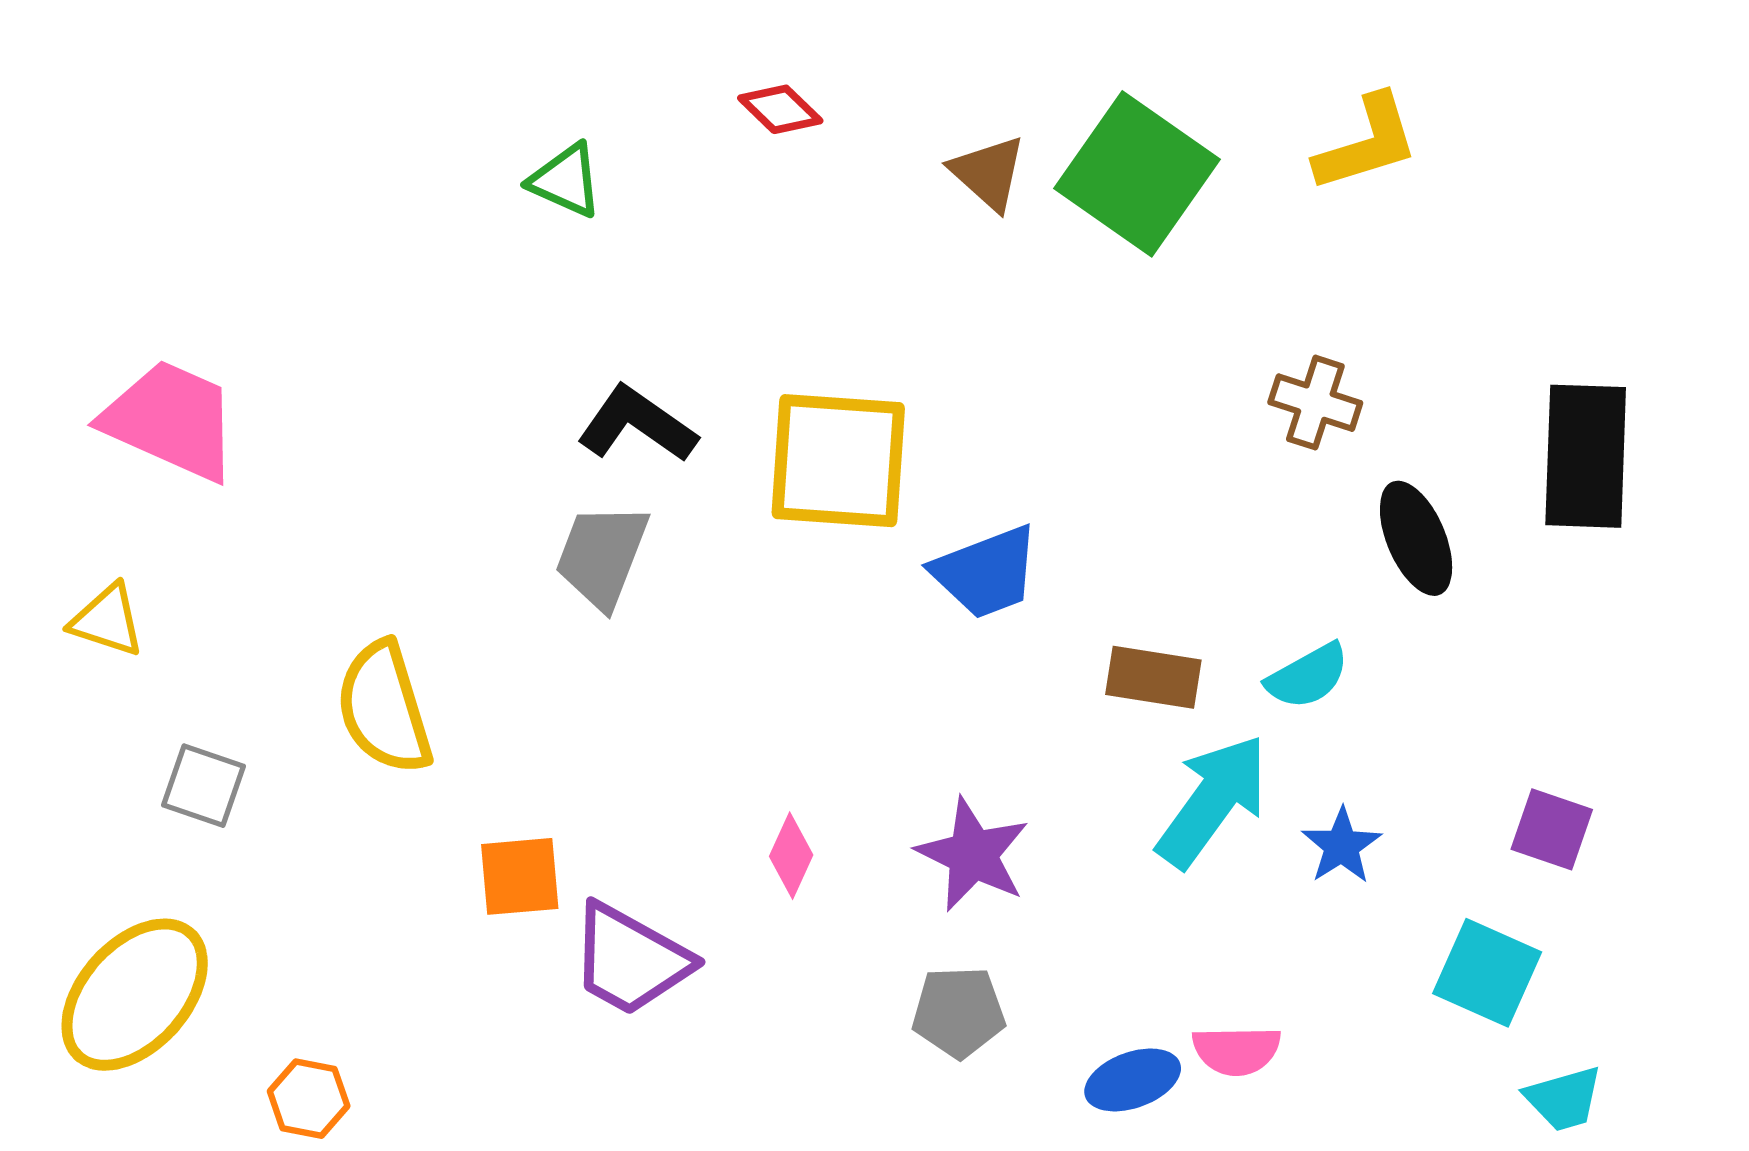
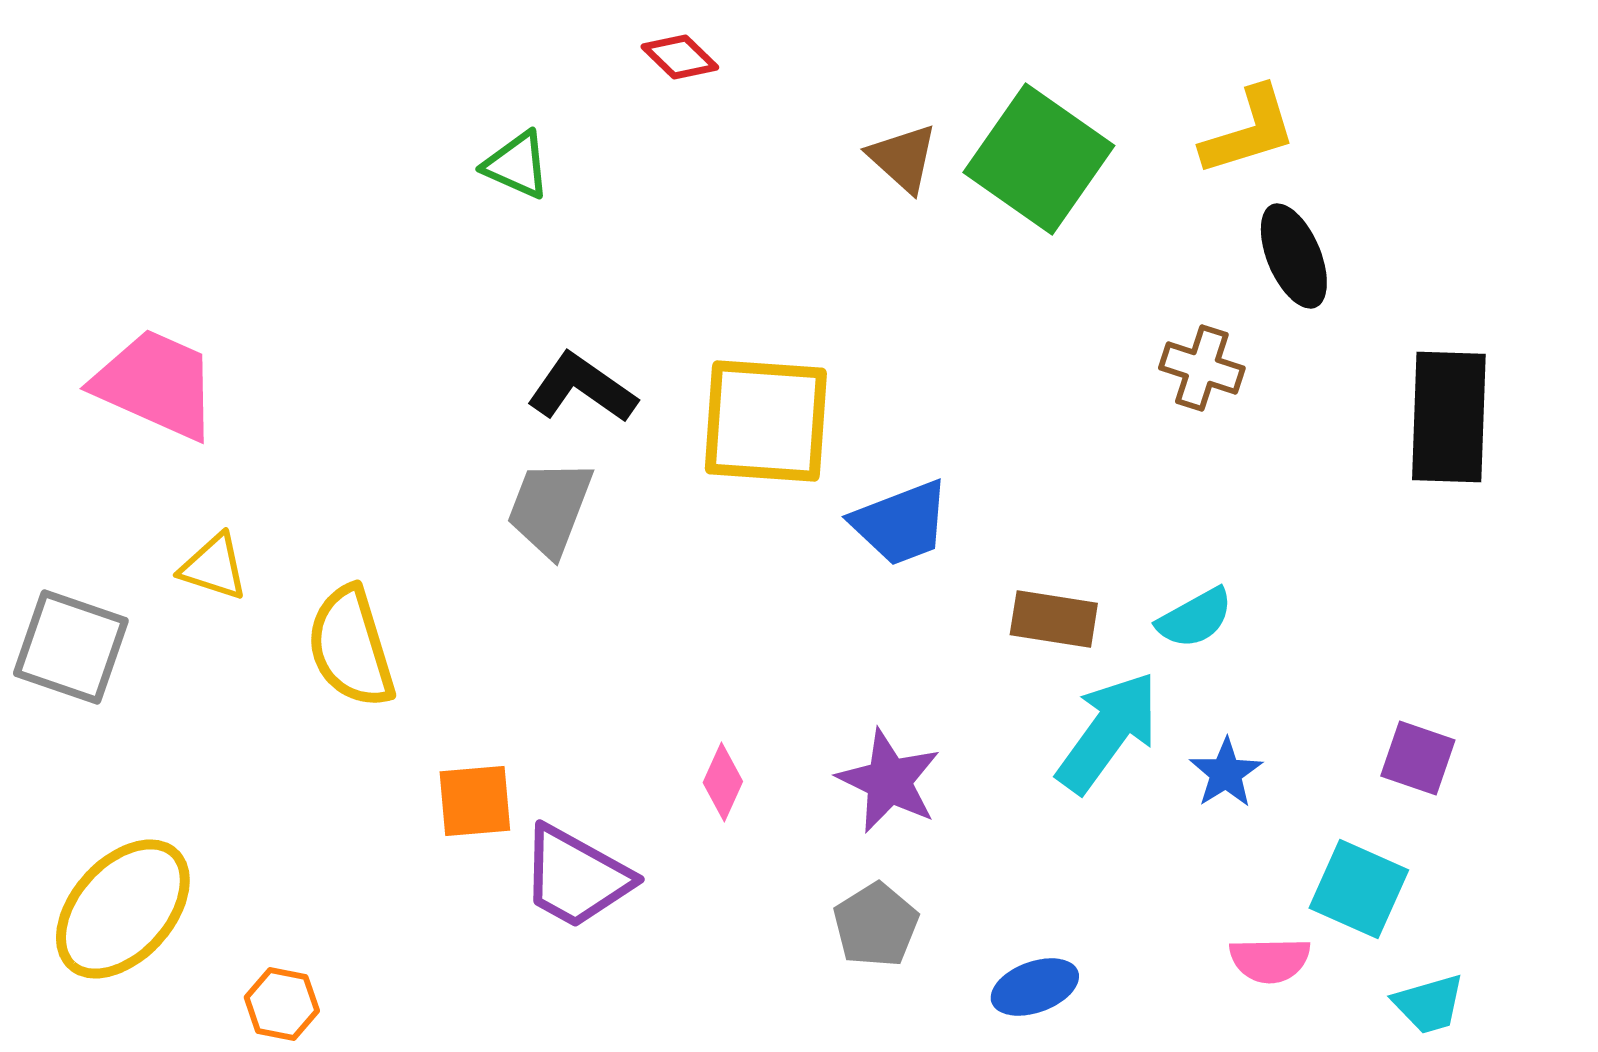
red diamond: (780, 109) -> (680, 57), moved
black ellipse: (1416, 538) -> (1294, 256), moved
yellow triangle: (107, 620) -> (214, 567), moved
gray square: (204, 786) -> (71, 647), moved, size x1.5
gray pentagon: (959, 1012) -> (876, 925), turned -30
pink semicircle: (1237, 1050) -> (1270, 960), moved

